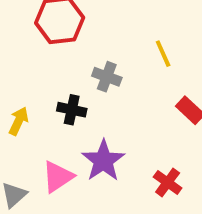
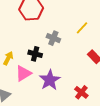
yellow line: (163, 54) -> (82, 28), turned 64
pink triangle: (58, 177) -> (23, 73), moved

